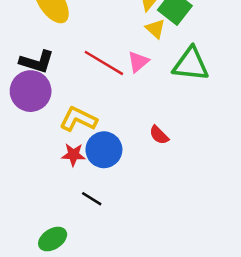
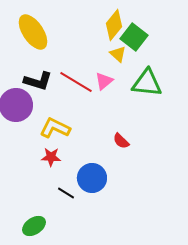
black L-shape: (37, 62) -> (38, 81), moved
blue circle: (104, 150) -> (92, 178), moved

